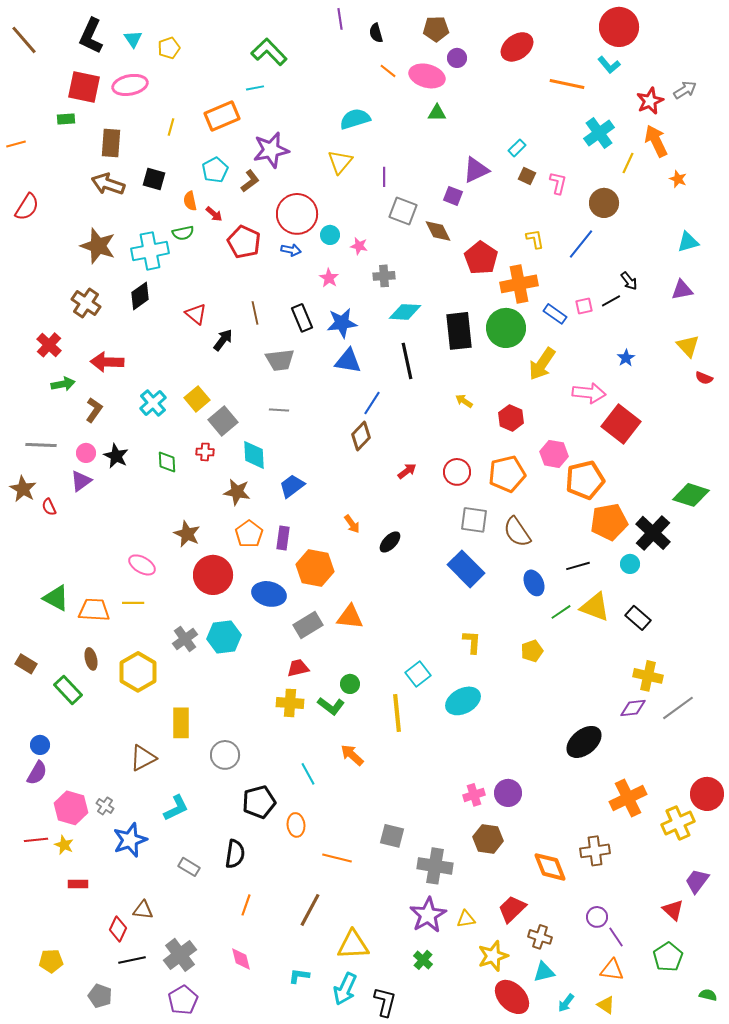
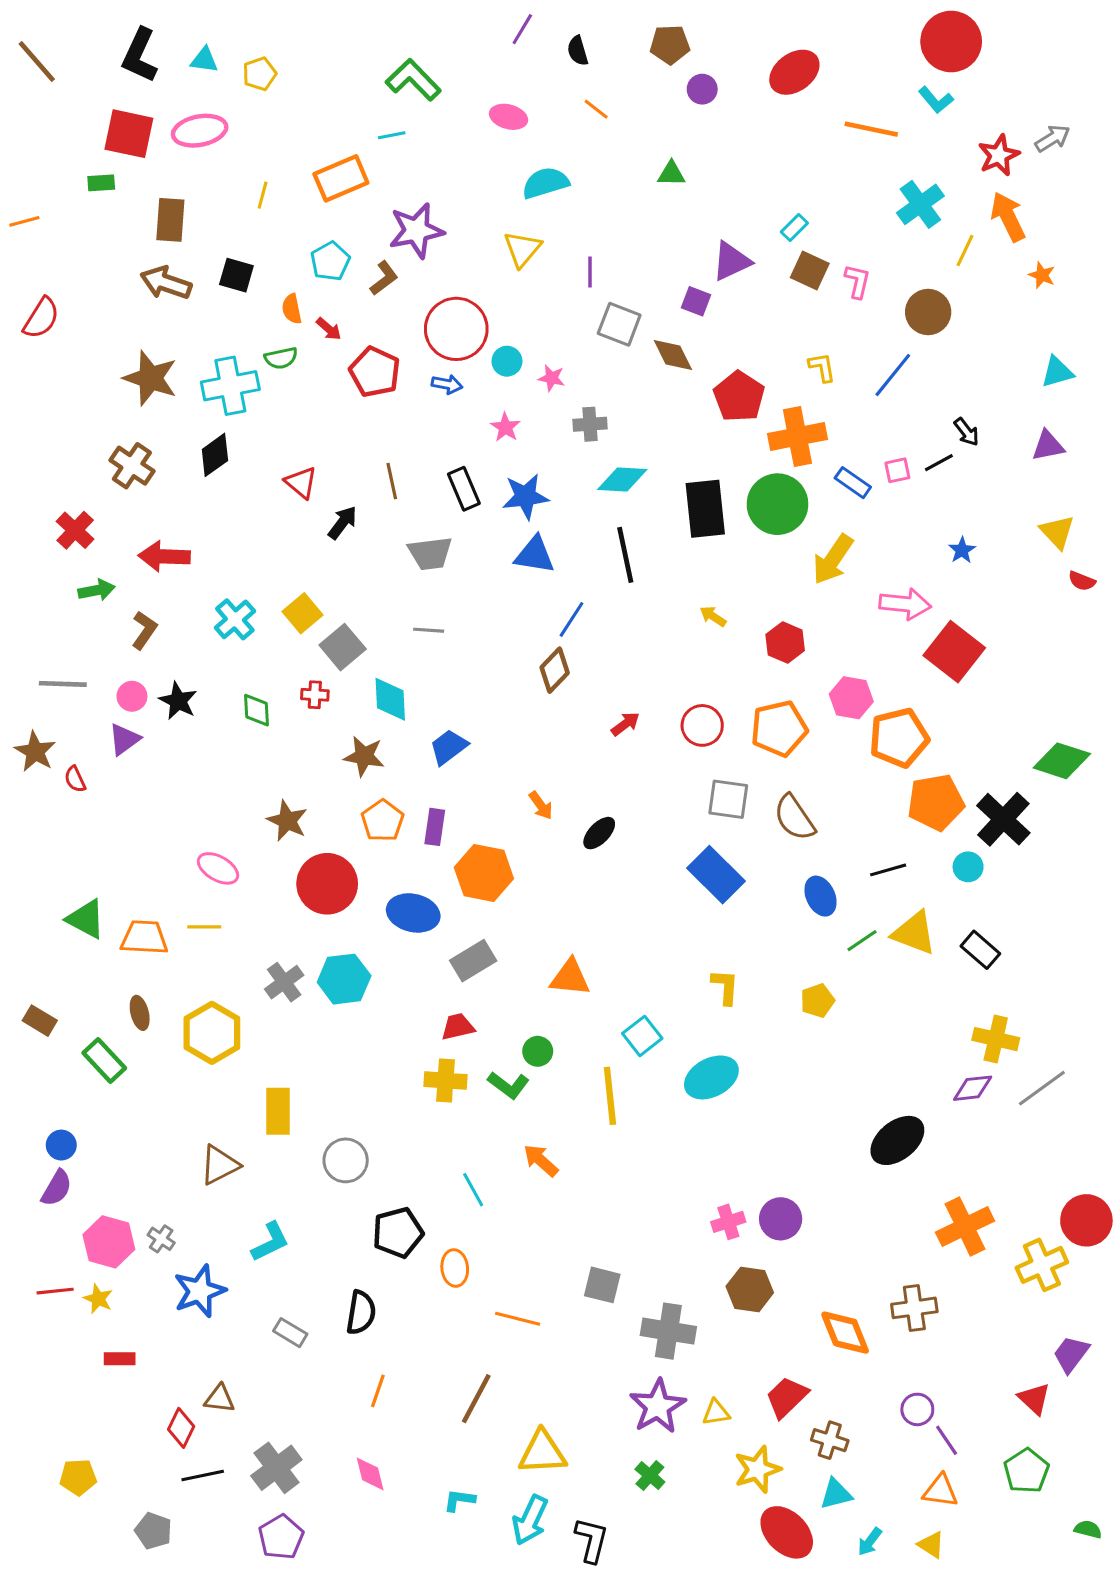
purple line: (340, 19) -> (522, 29), turned 40
cyan triangle: (133, 39) -> (204, 60), turned -48
pink ellipse: (427, 76) -> (509, 117), moved, size x0.7
brown square: (527, 176) -> (810, 271), size x1.4
orange triangle: (350, 617) -> (570, 978), moved

